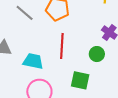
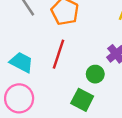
green square: (80, 80) -> (82, 100), moved

